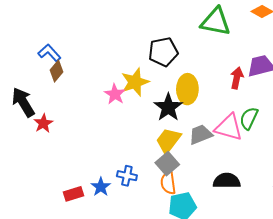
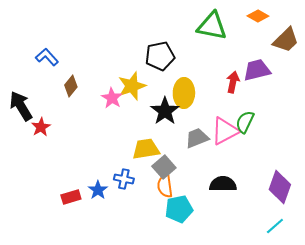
brown diamond: (56, 71) -> (71, 86), moved
pink triangle: (229, 127) -> (225, 131), turned -44
yellow trapezoid: (168, 140) -> (146, 149), moved, turned 44

